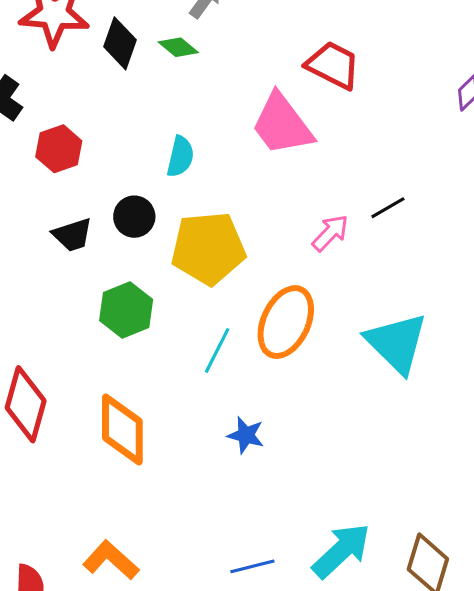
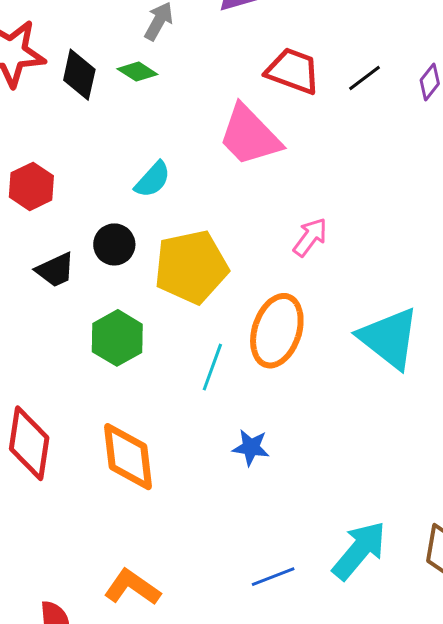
cyan semicircle: (180, 157) -> (153, 180), turned 36
black line: (388, 208) -> (365, 78), moved

